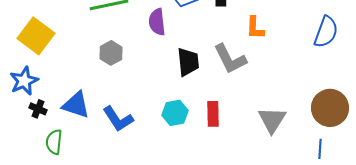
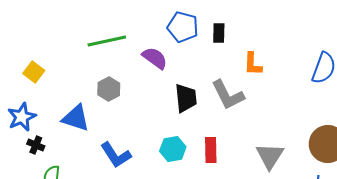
purple semicircle: (157, 22) -> (155, 58), turned 132
yellow square: (36, 36) -> (34, 72), size x0.6
blue triangle: (76, 105) -> (76, 118), moved

